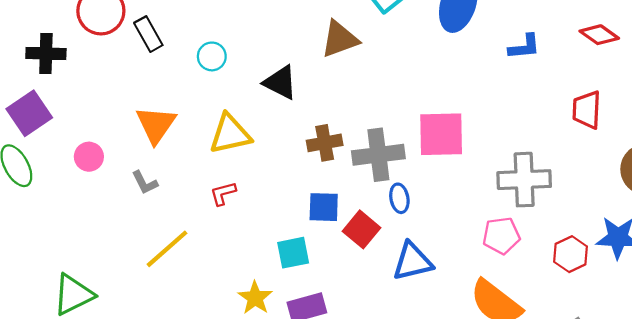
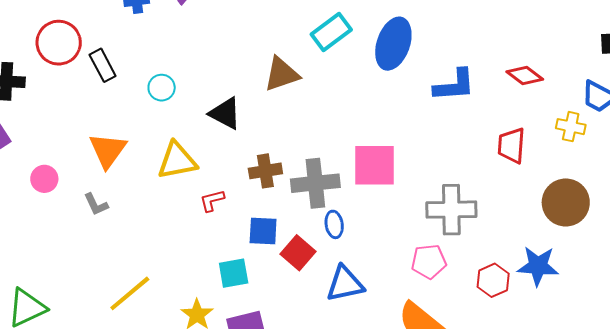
blue L-shape: (524, 47) -> (454, 85), size x1.4
red L-shape: (223, 193) -> (212, 200), moved
yellow line: (167, 249) -> (130, 293), moved

